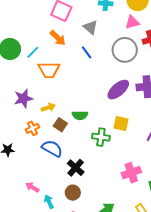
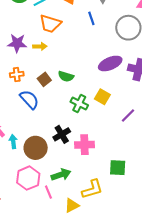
yellow arrow: (48, 107) -> (40, 46), moved
black cross: (76, 168) -> (62, 134), moved
pink cross: (131, 173) -> (84, 145), moved
brown circle: (73, 193) -> (36, 148), size x1.5
cyan arrow: (49, 202) -> (13, 142), moved

